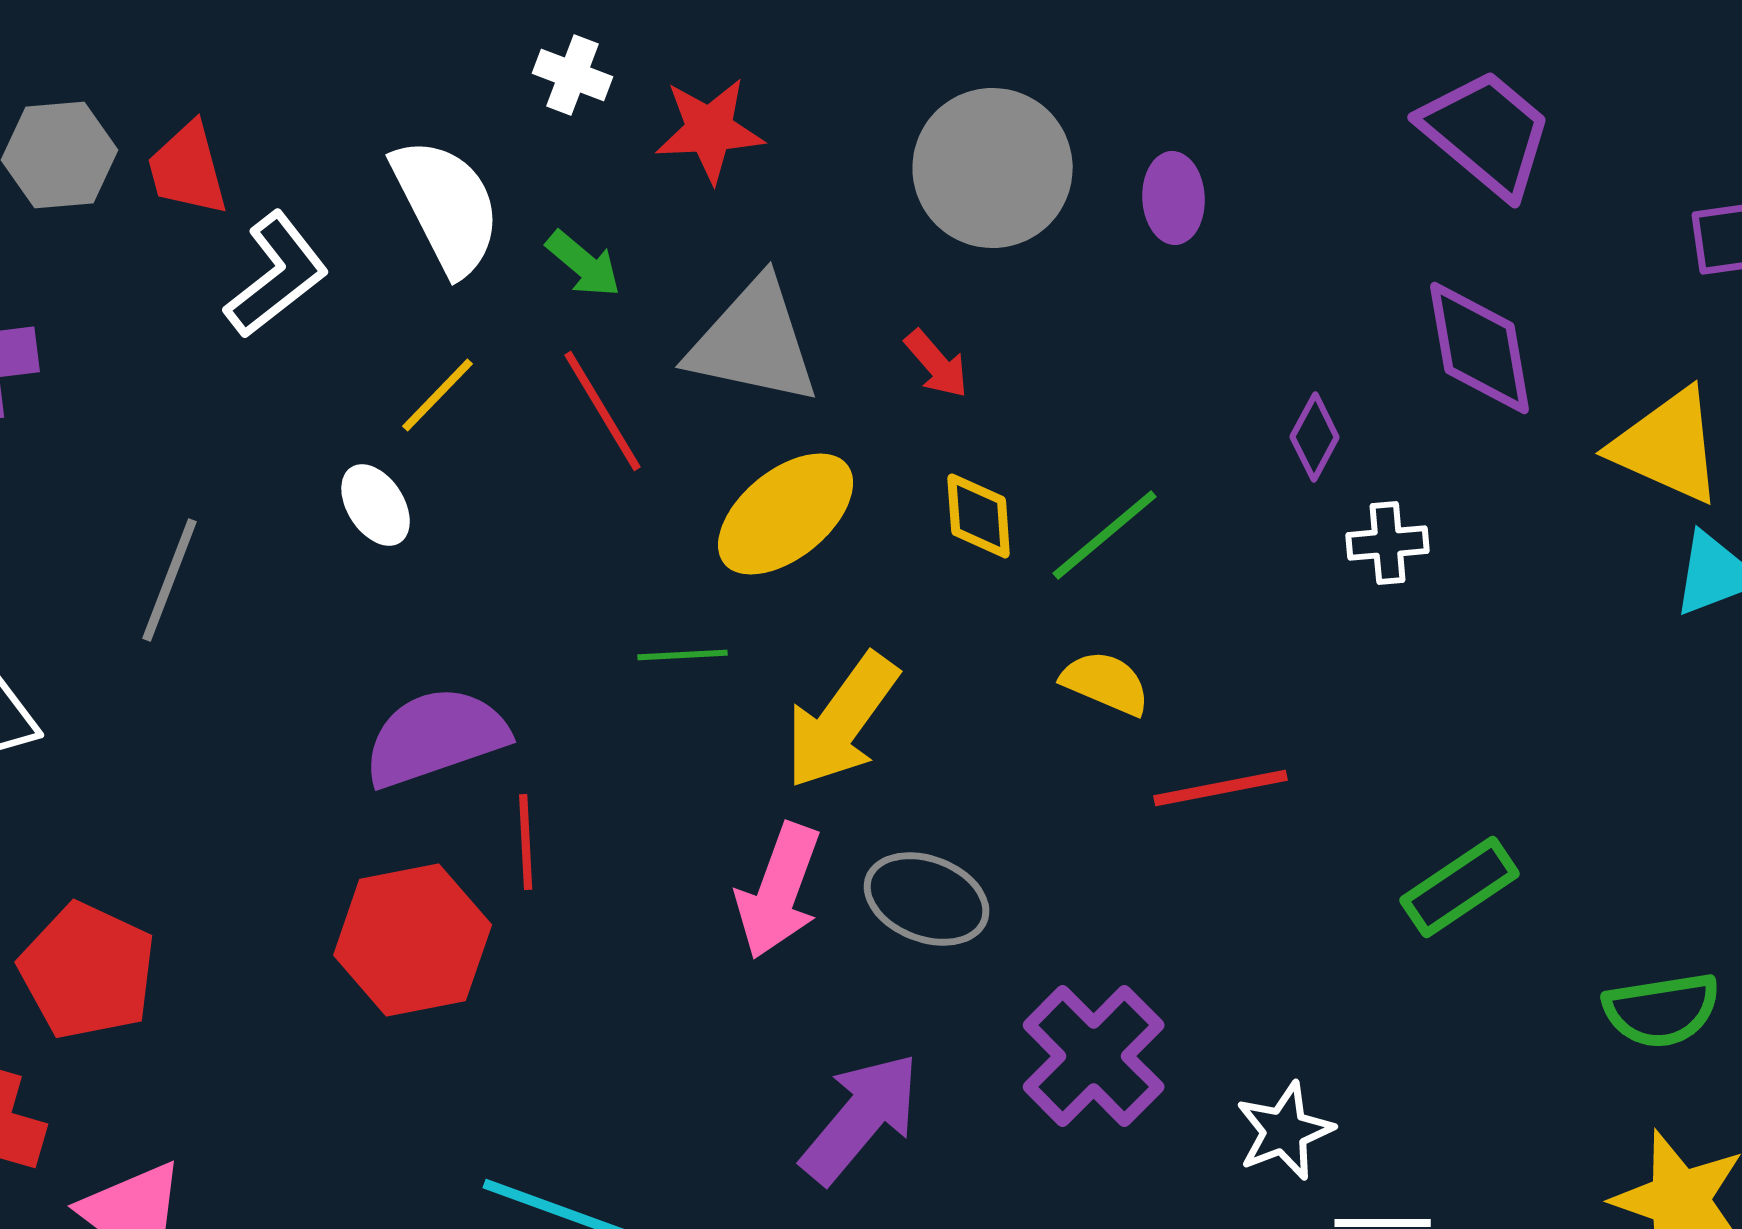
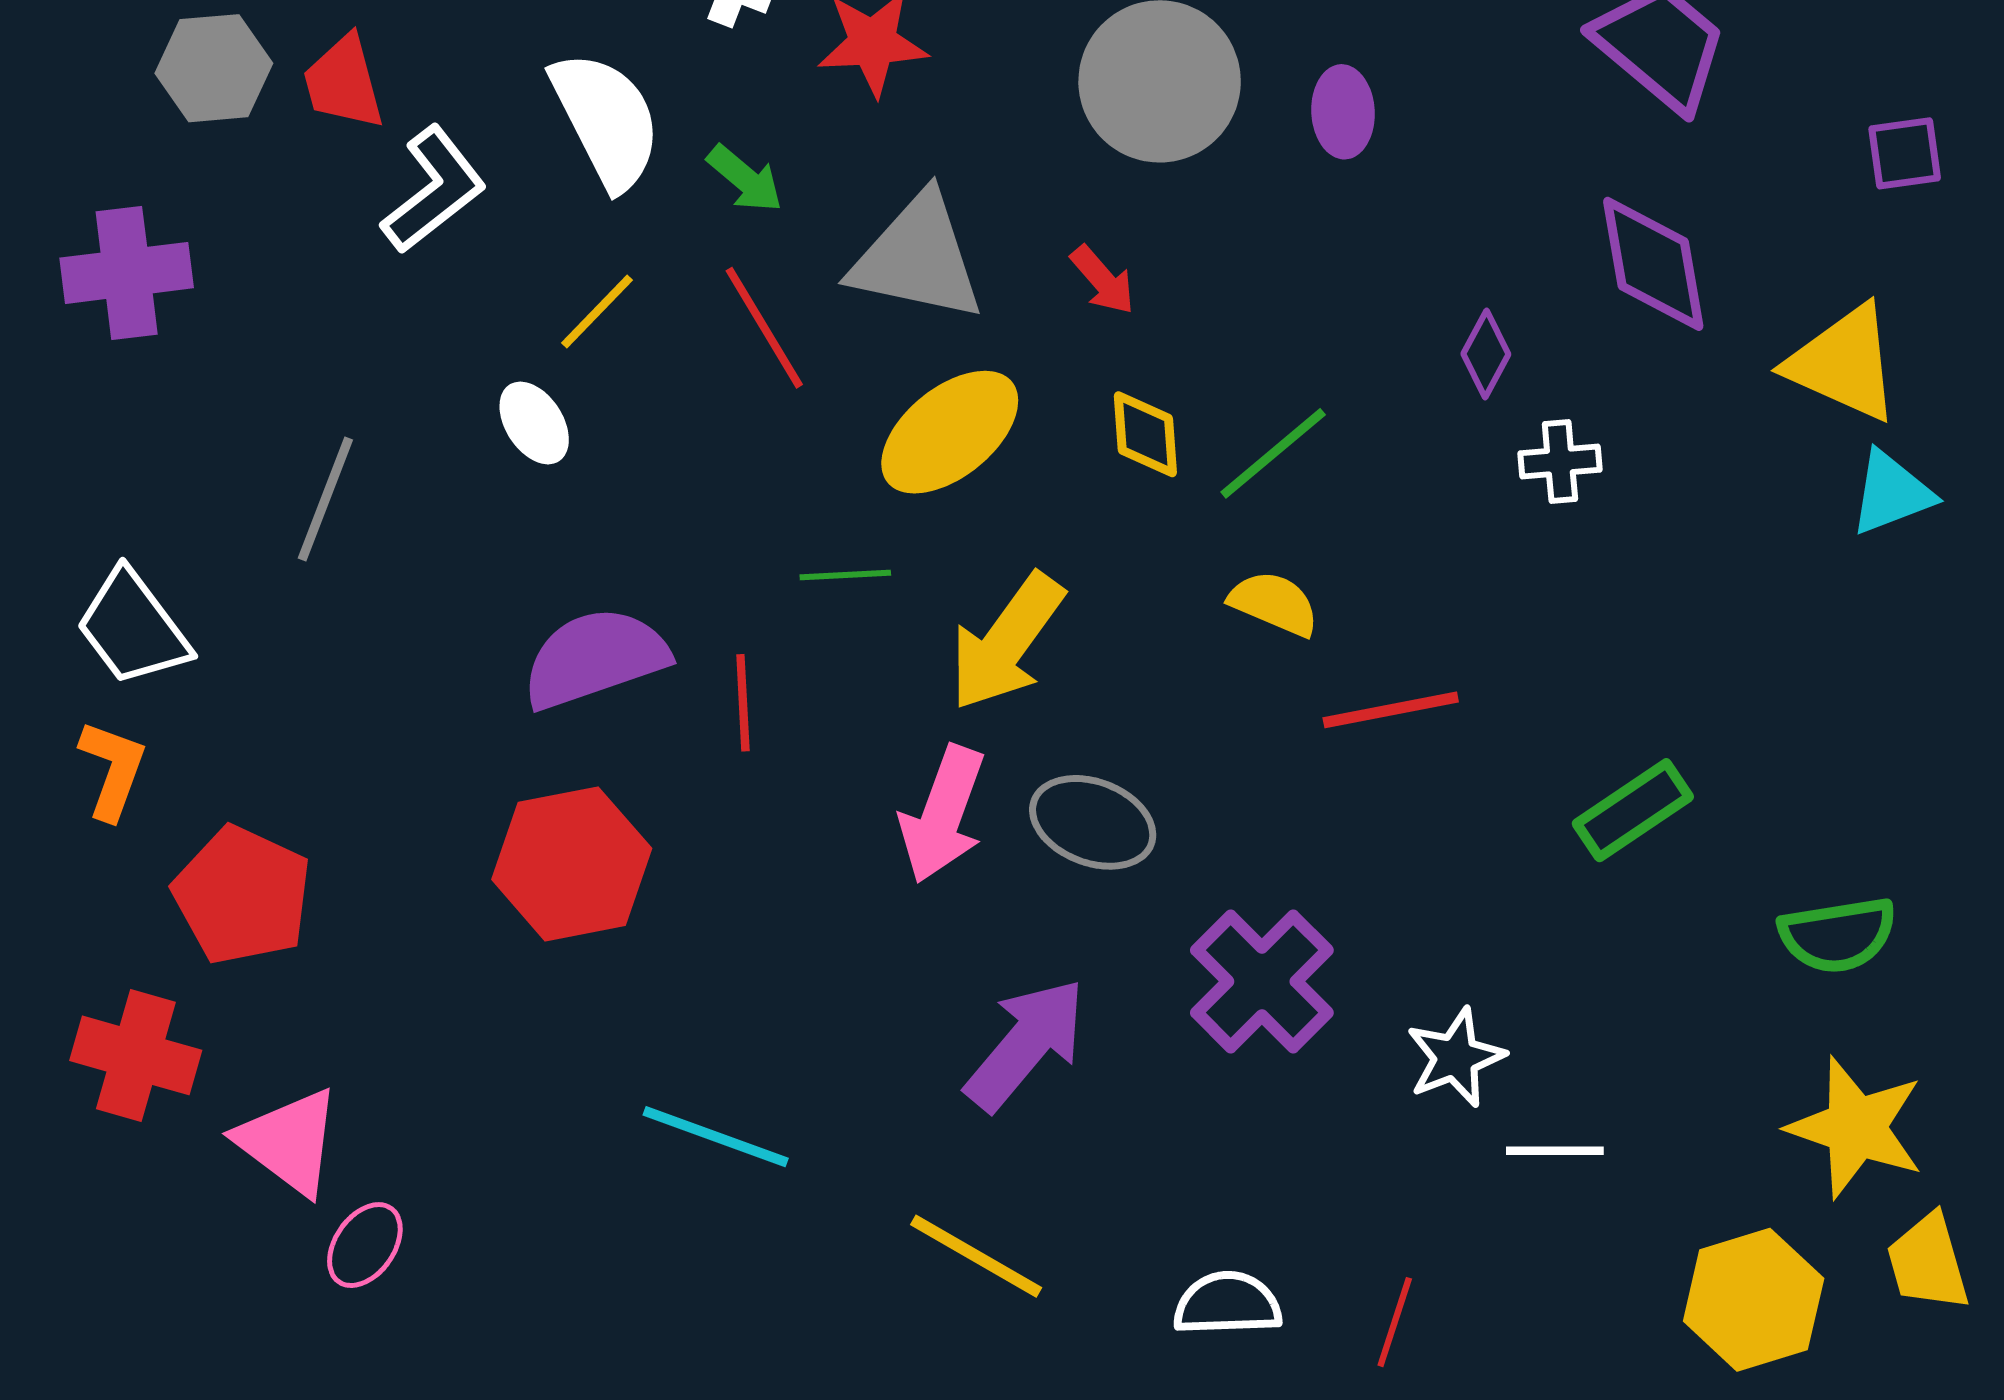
red line: (526, 842) -> (743, 703), moved

